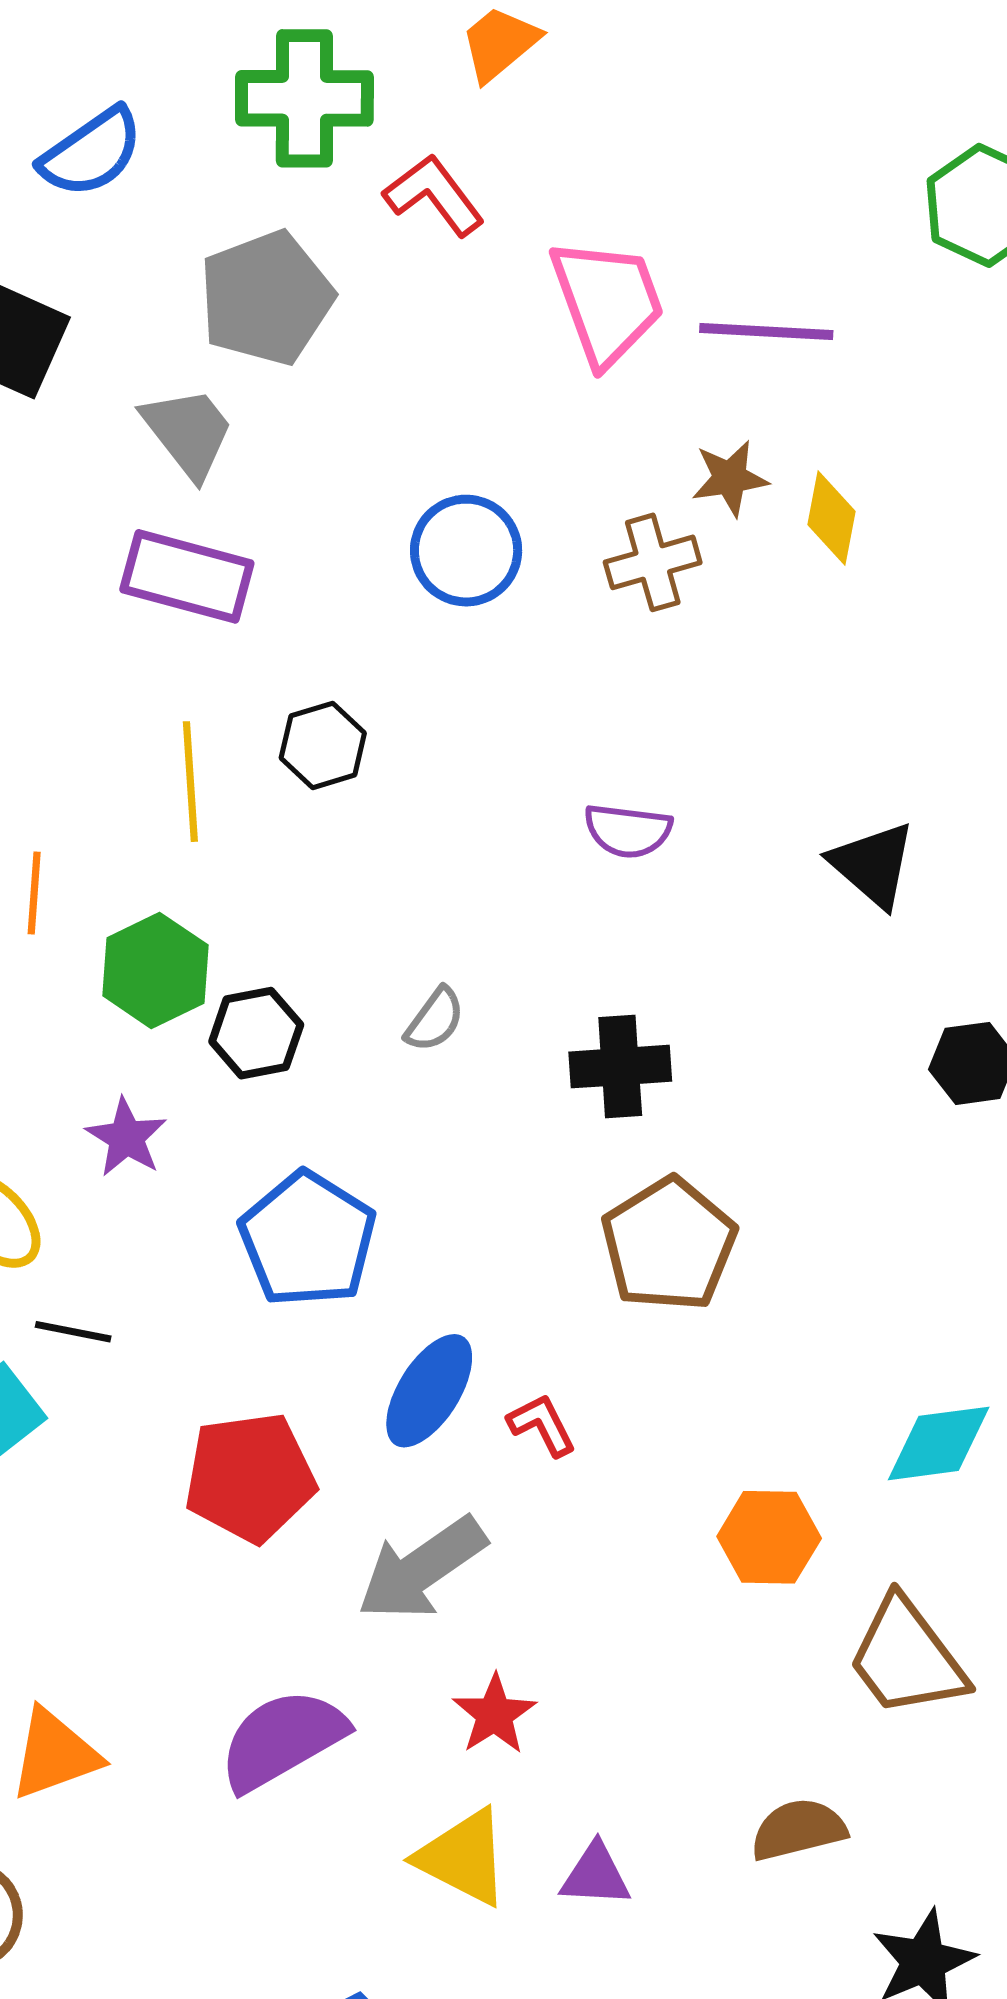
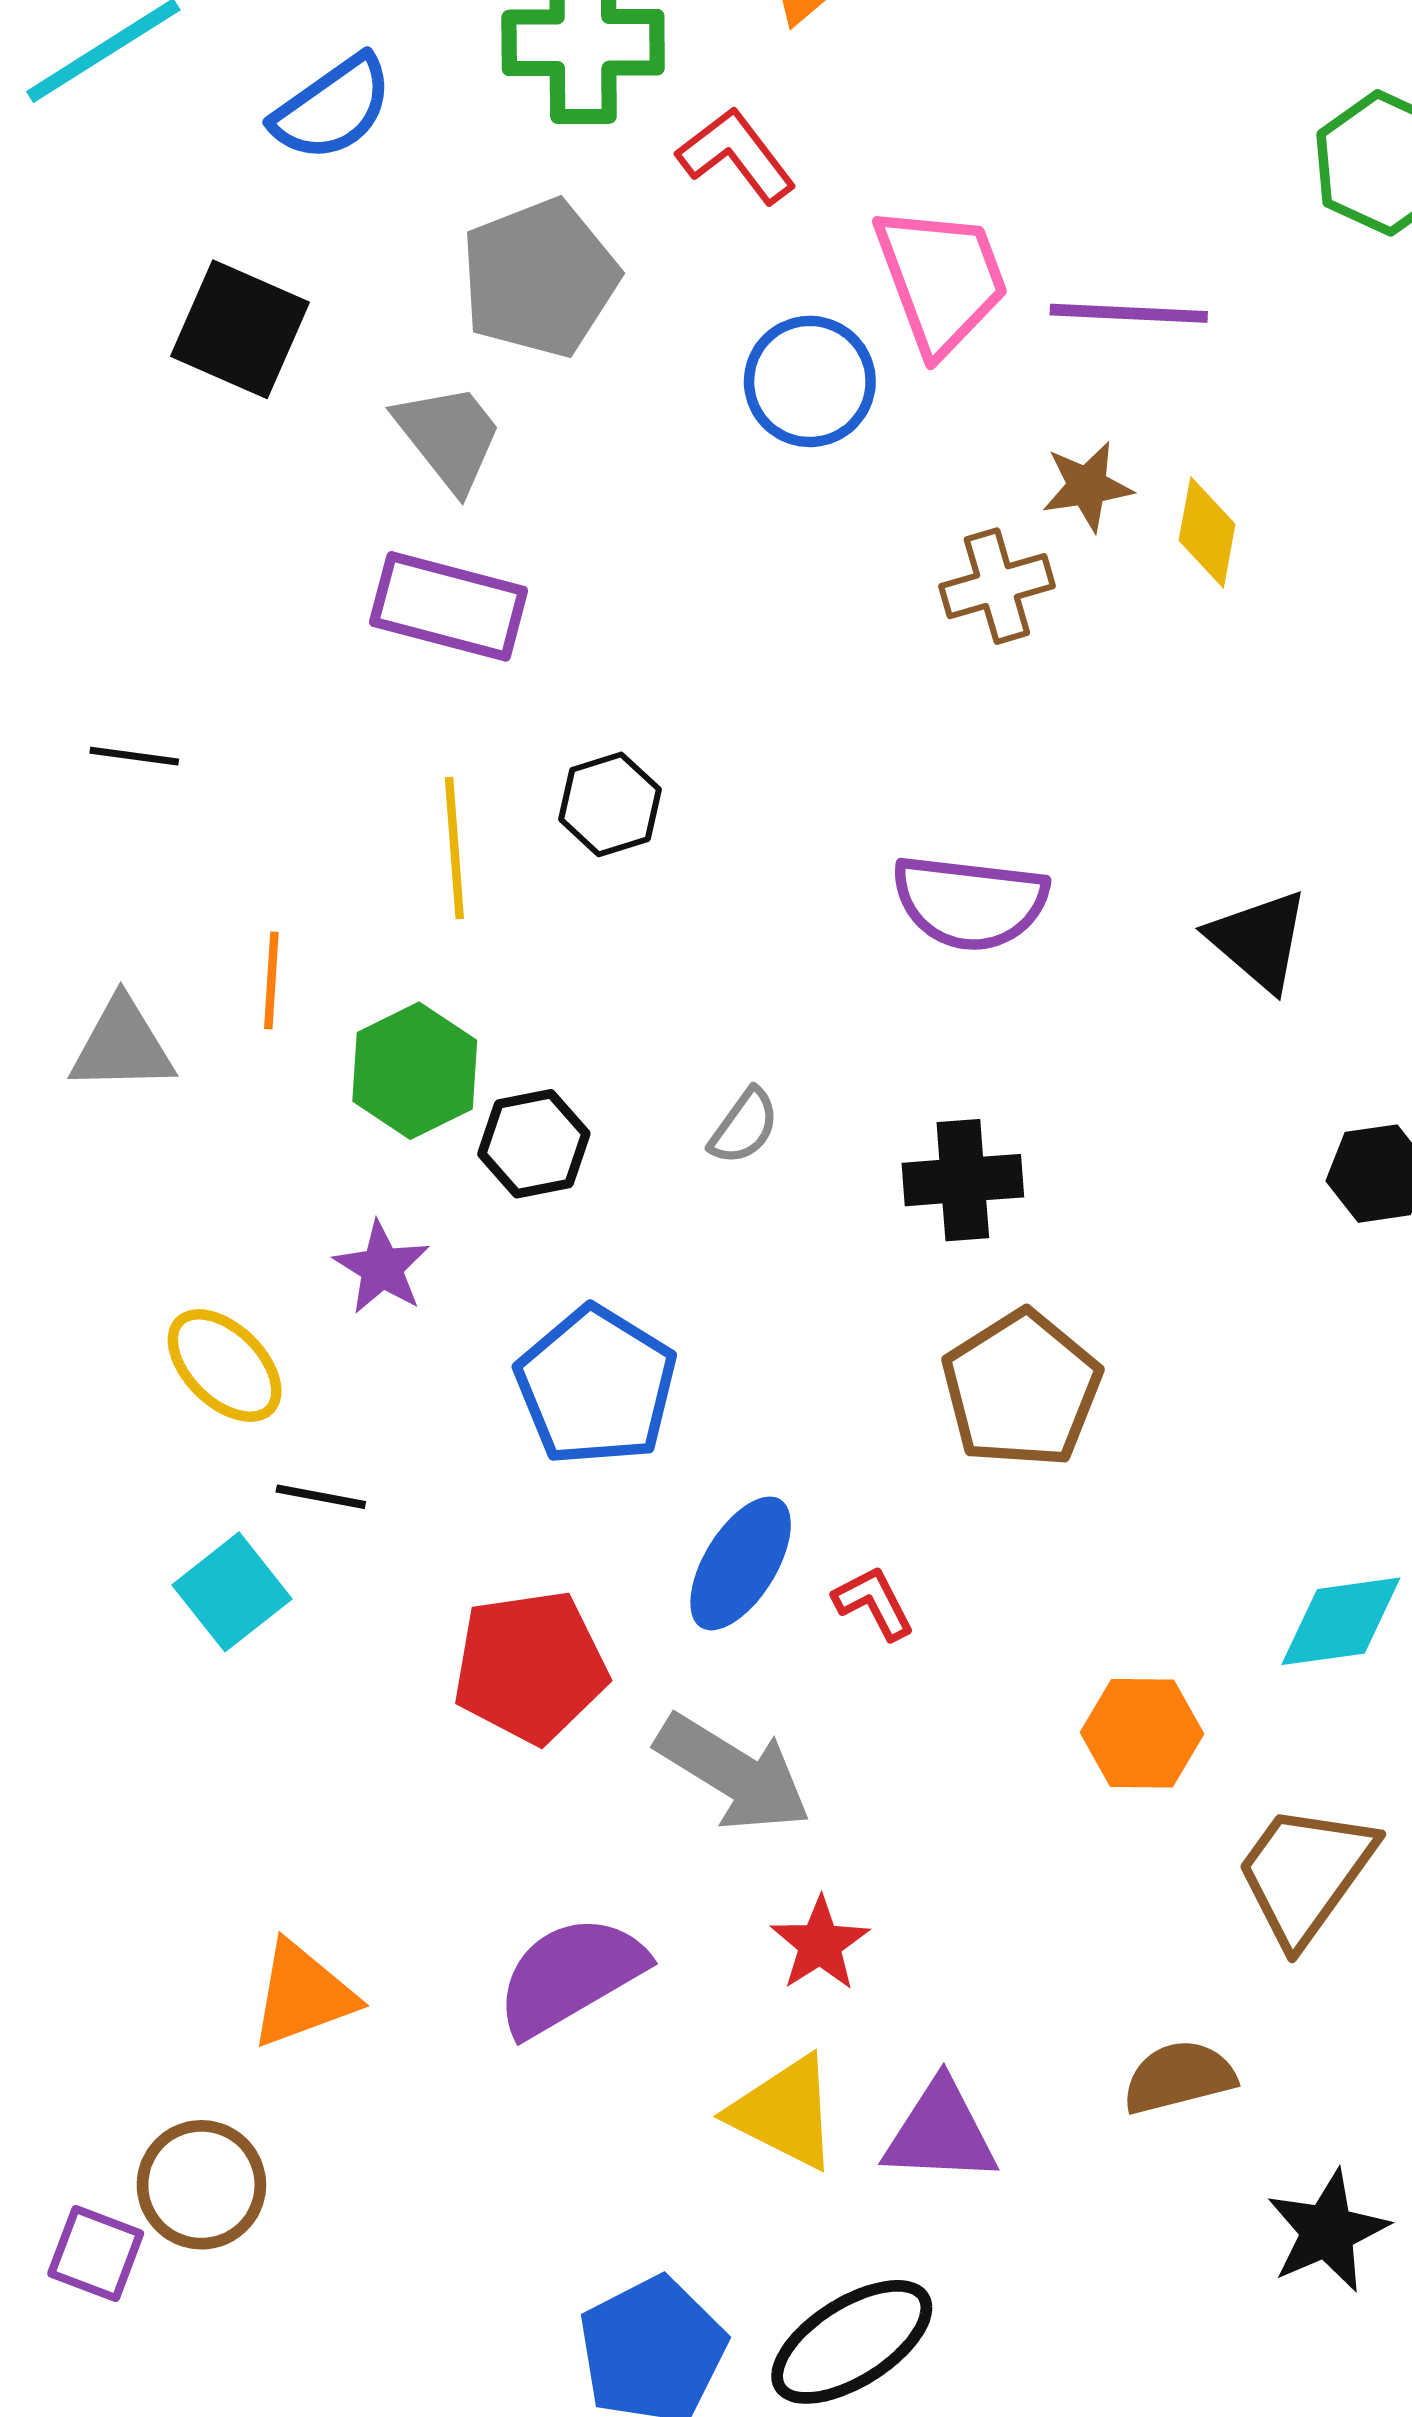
blue circle: (466, 551) -> (810, 381), moved
purple semicircle: (628, 831) -> (970, 902), size x1.5
gray arrow: (422, 1569) -> (733, 1773), turned -113
brown trapezoid: (907, 1657) -> (1305, 1874), turned 73
purple triangle: (596, 1875) -> (940, 2133), size x1.4

